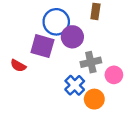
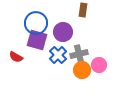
blue circle: (56, 22) -> (36, 23), moved
blue cross: (75, 85) -> (58, 55), moved
orange circle: (94, 99) -> (82, 70), moved

